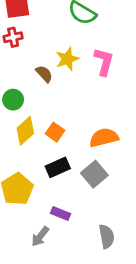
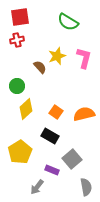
orange square: (55, 132) -> (56, 112), moved
black rectangle: (58, 167) -> (50, 136), turned 54
gray square: (94, 174) -> (72, 159), moved

